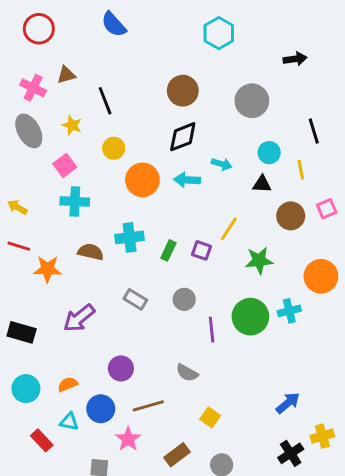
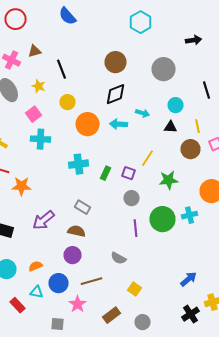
yellow line: (301, 170) -> (198, 126), moved
brown semicircle: (91, 252) -> (76, 231), moved
gray circle: (184, 299) -> (132, 198), moved

